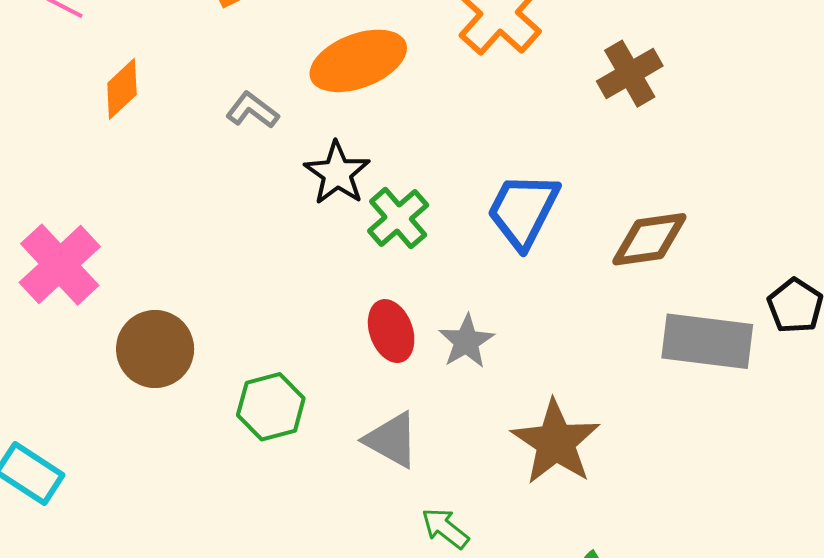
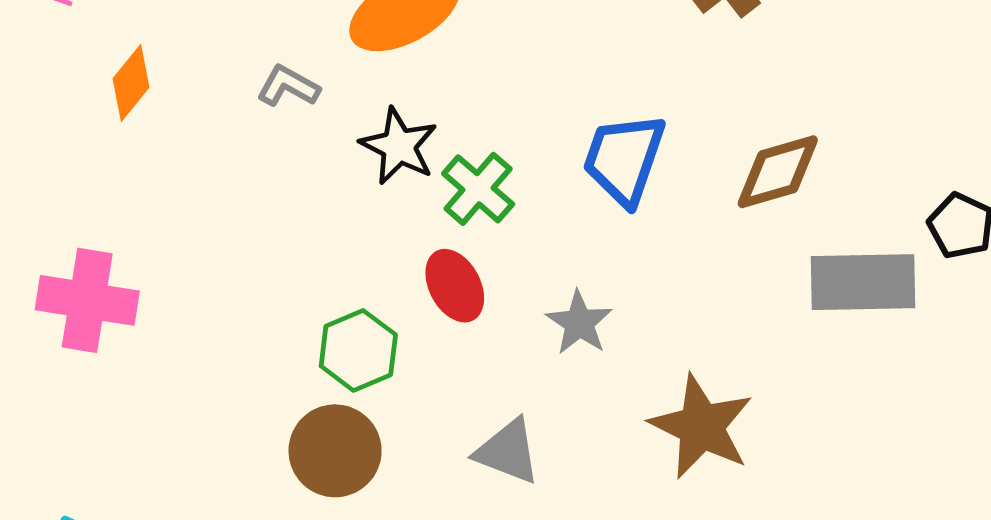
pink cross: (60, 265) -> (87, 300), turned -30
red ellipse: (391, 331) -> (455, 286), moved
brown circle: (155, 349) -> (335, 451), moved
green hexagon: (271, 407) -> (358, 350), moved

